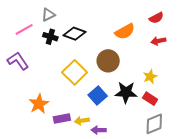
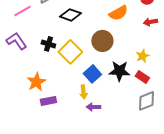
black cross: (50, 37) -> (48, 44), moved
purple rectangle: (62, 119) -> (48, 101), moved
yellow arrow: (82, 121) -> (83, 92), moved, turned -88

